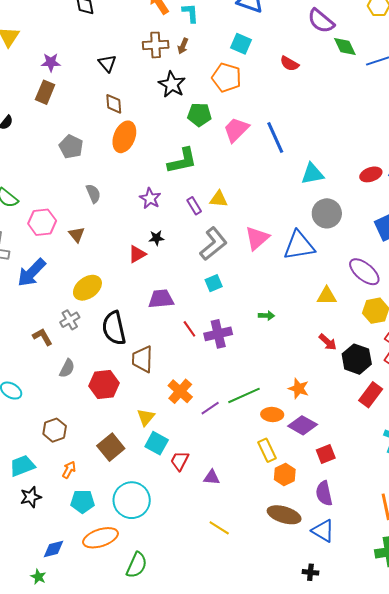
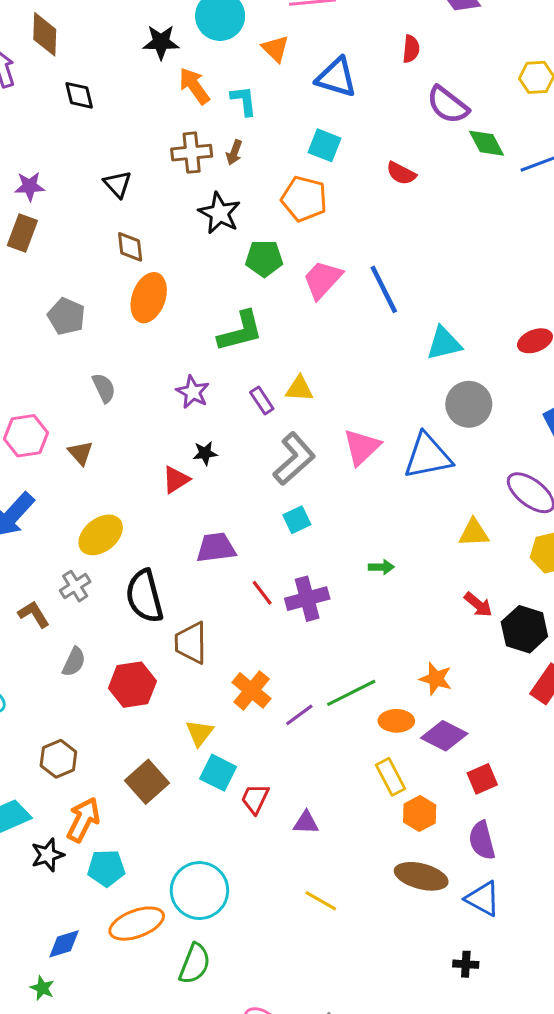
orange arrow: (69, 470) -> (83, 820), size x1.6
black star: (31, 497) -> (48, 855), moved
cyan circle: (132, 500) -> (199, 891), moved

